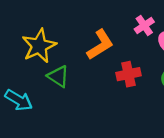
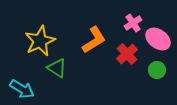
red cross: (128, 74) -> (127, 54), moved, turned -30

